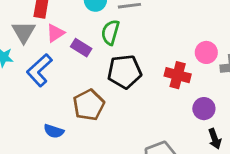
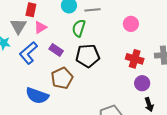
purple rectangle: (81, 48) -> (56, 50), moved
pink circle: (206, 52) -> (131, 24), moved
red cross: (178, 75) -> (135, 59), moved
blue semicircle: (54, 131) -> (37, 96), size x1.6

